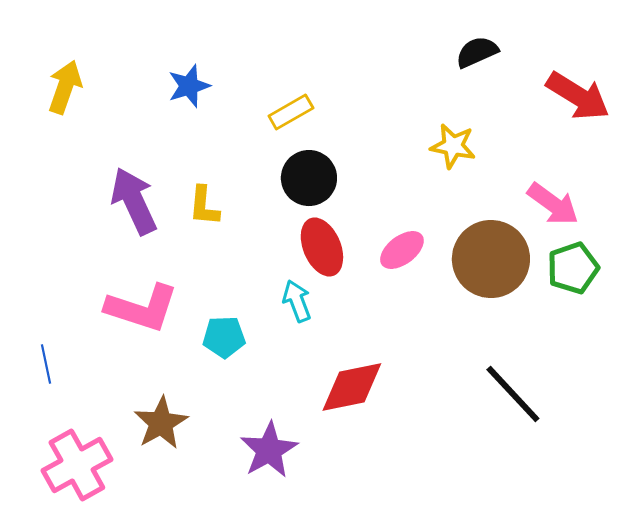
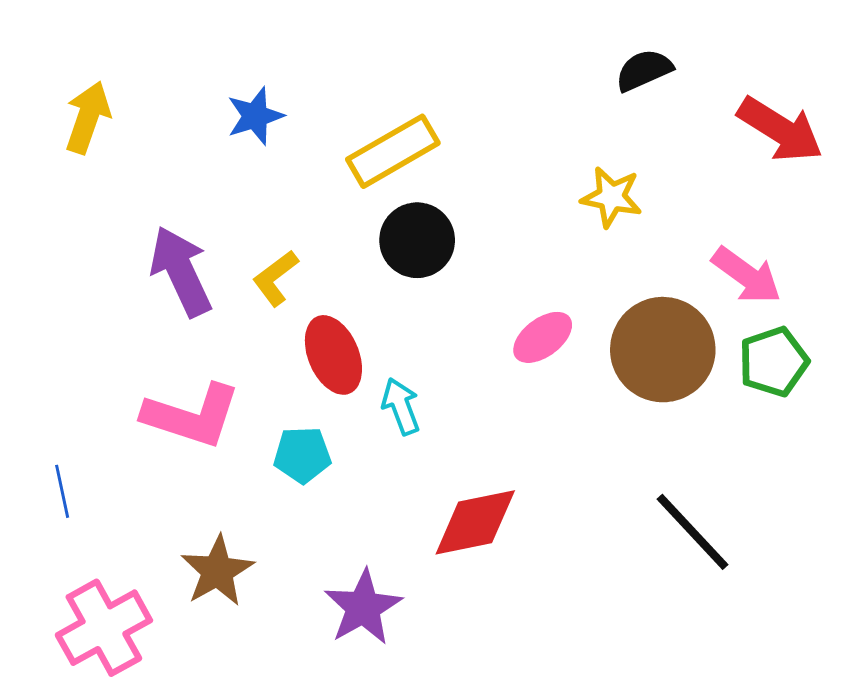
yellow rectangle: (291, 112) -> (393, 151), size x1.5
yellow L-shape: (204, 206) -> (275, 278), turned 48
red ellipse: (322, 247) -> (333, 355), moved

